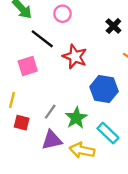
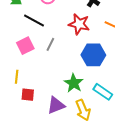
red star: (75, 57) -> (79, 24), moved
gray line: (50, 112) -> (50, 44), moved
yellow arrow: (82, 150) -> (83, 110), turned -115

